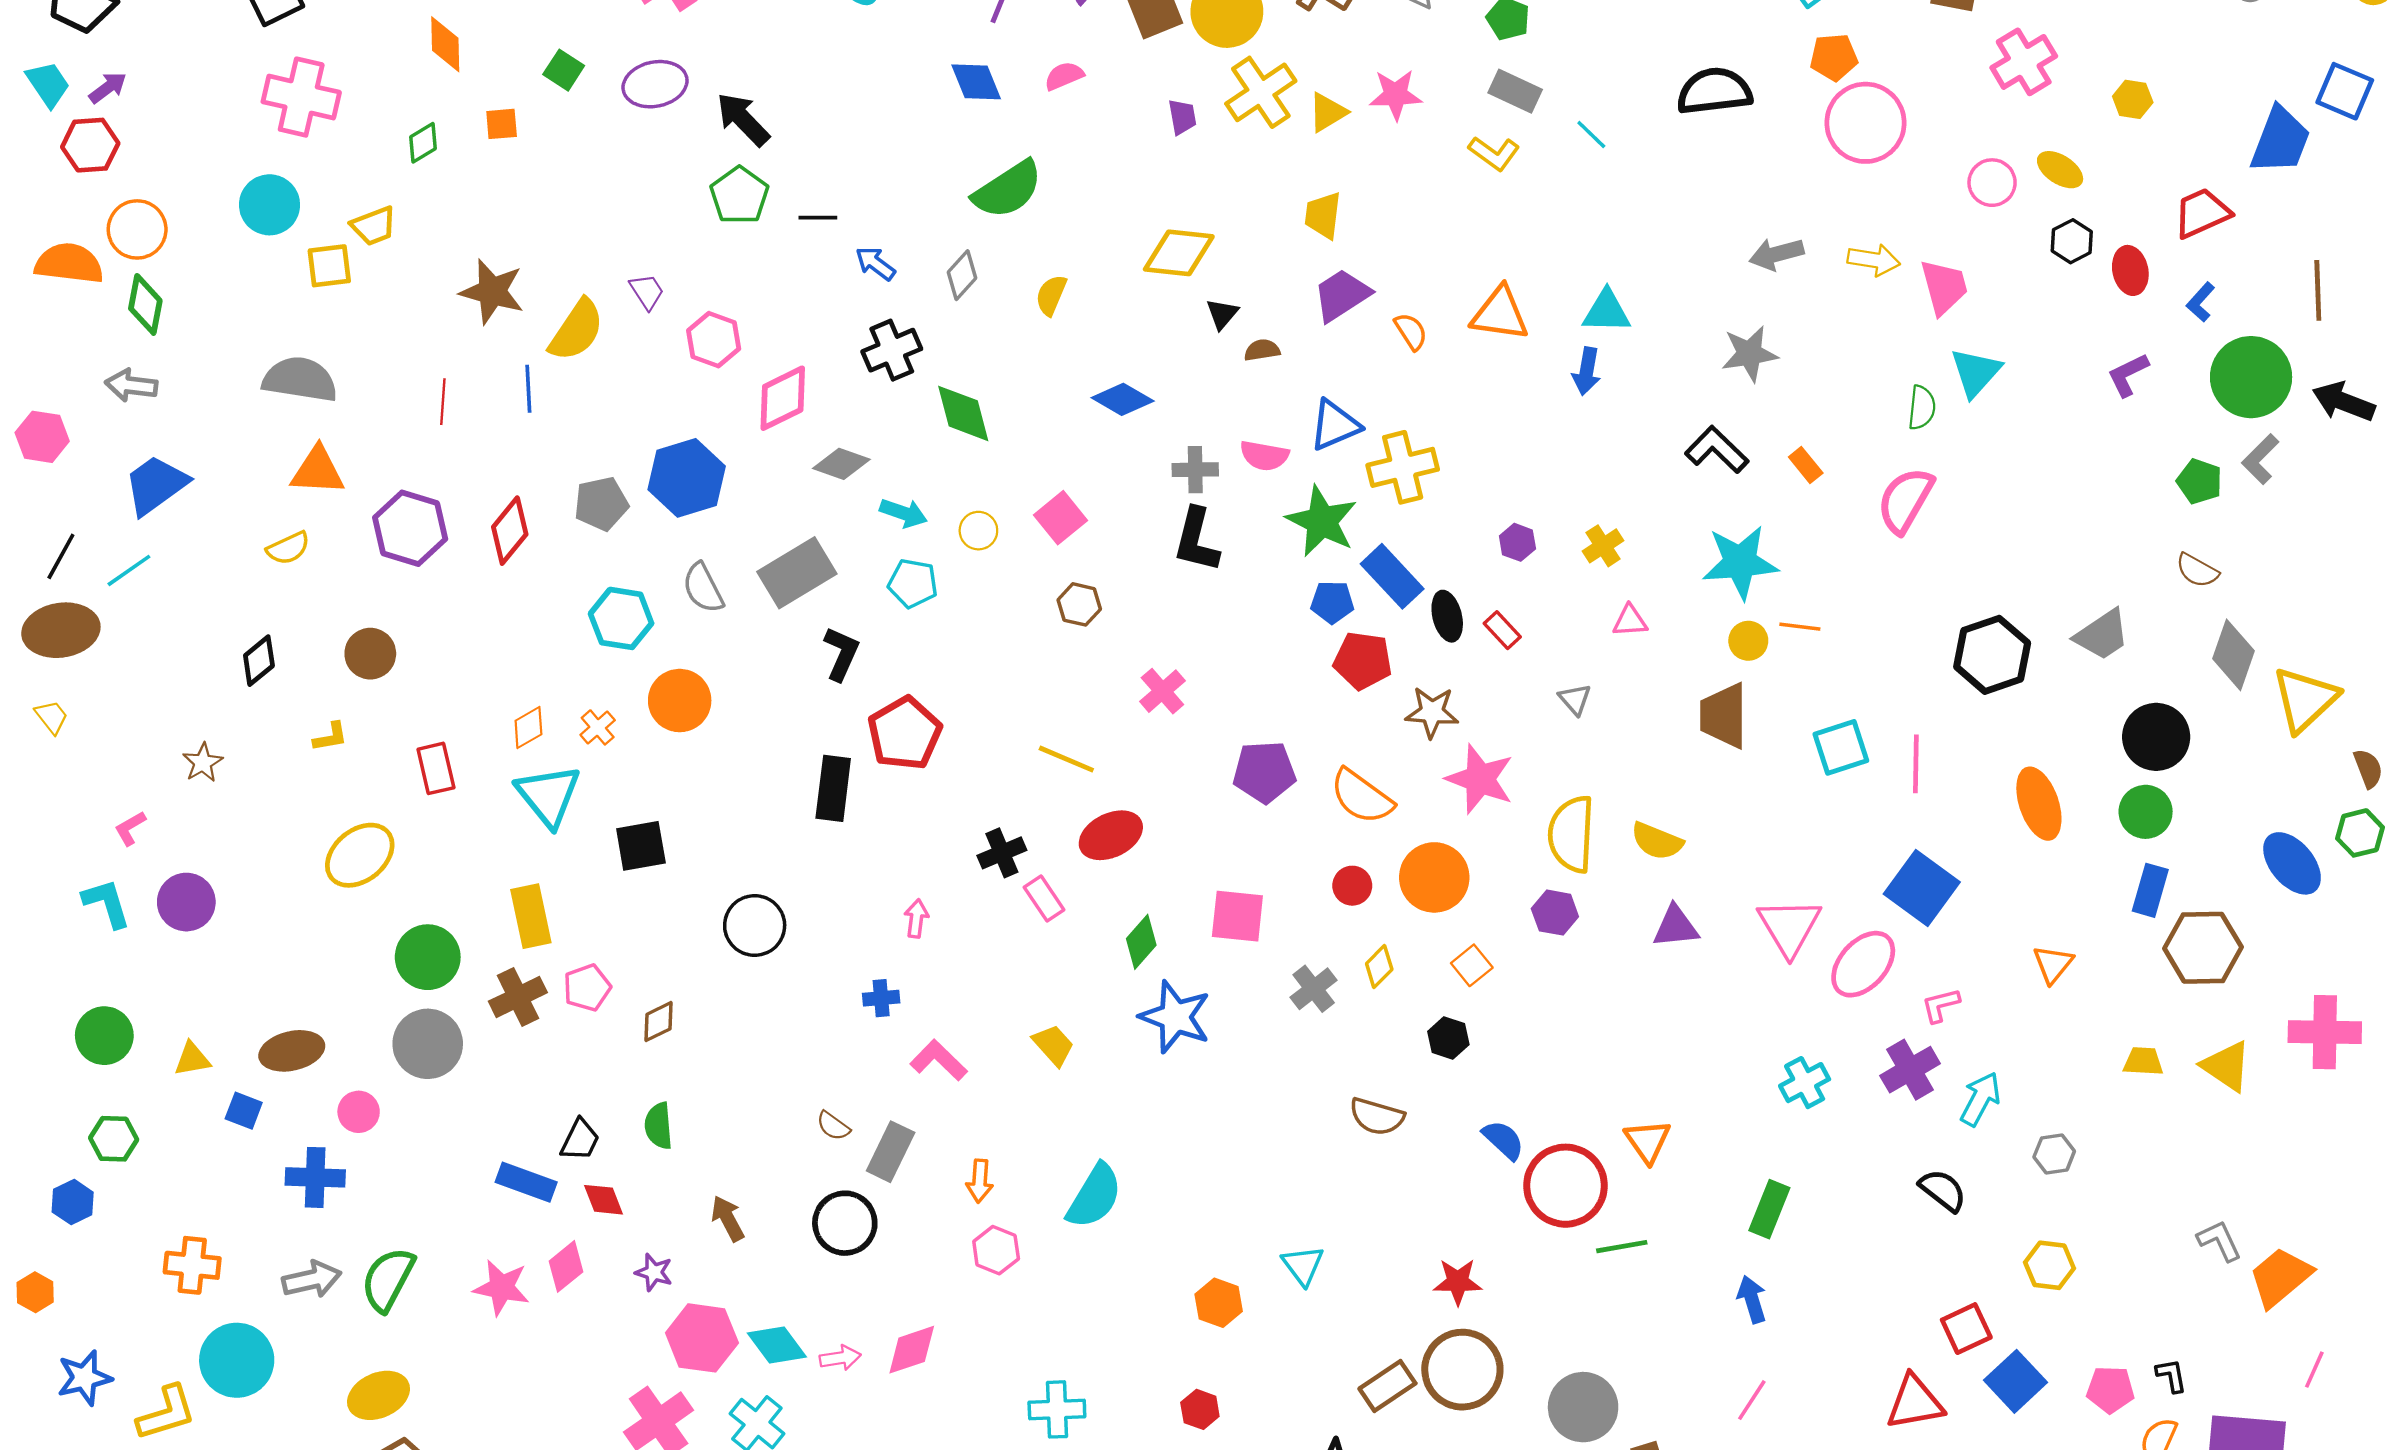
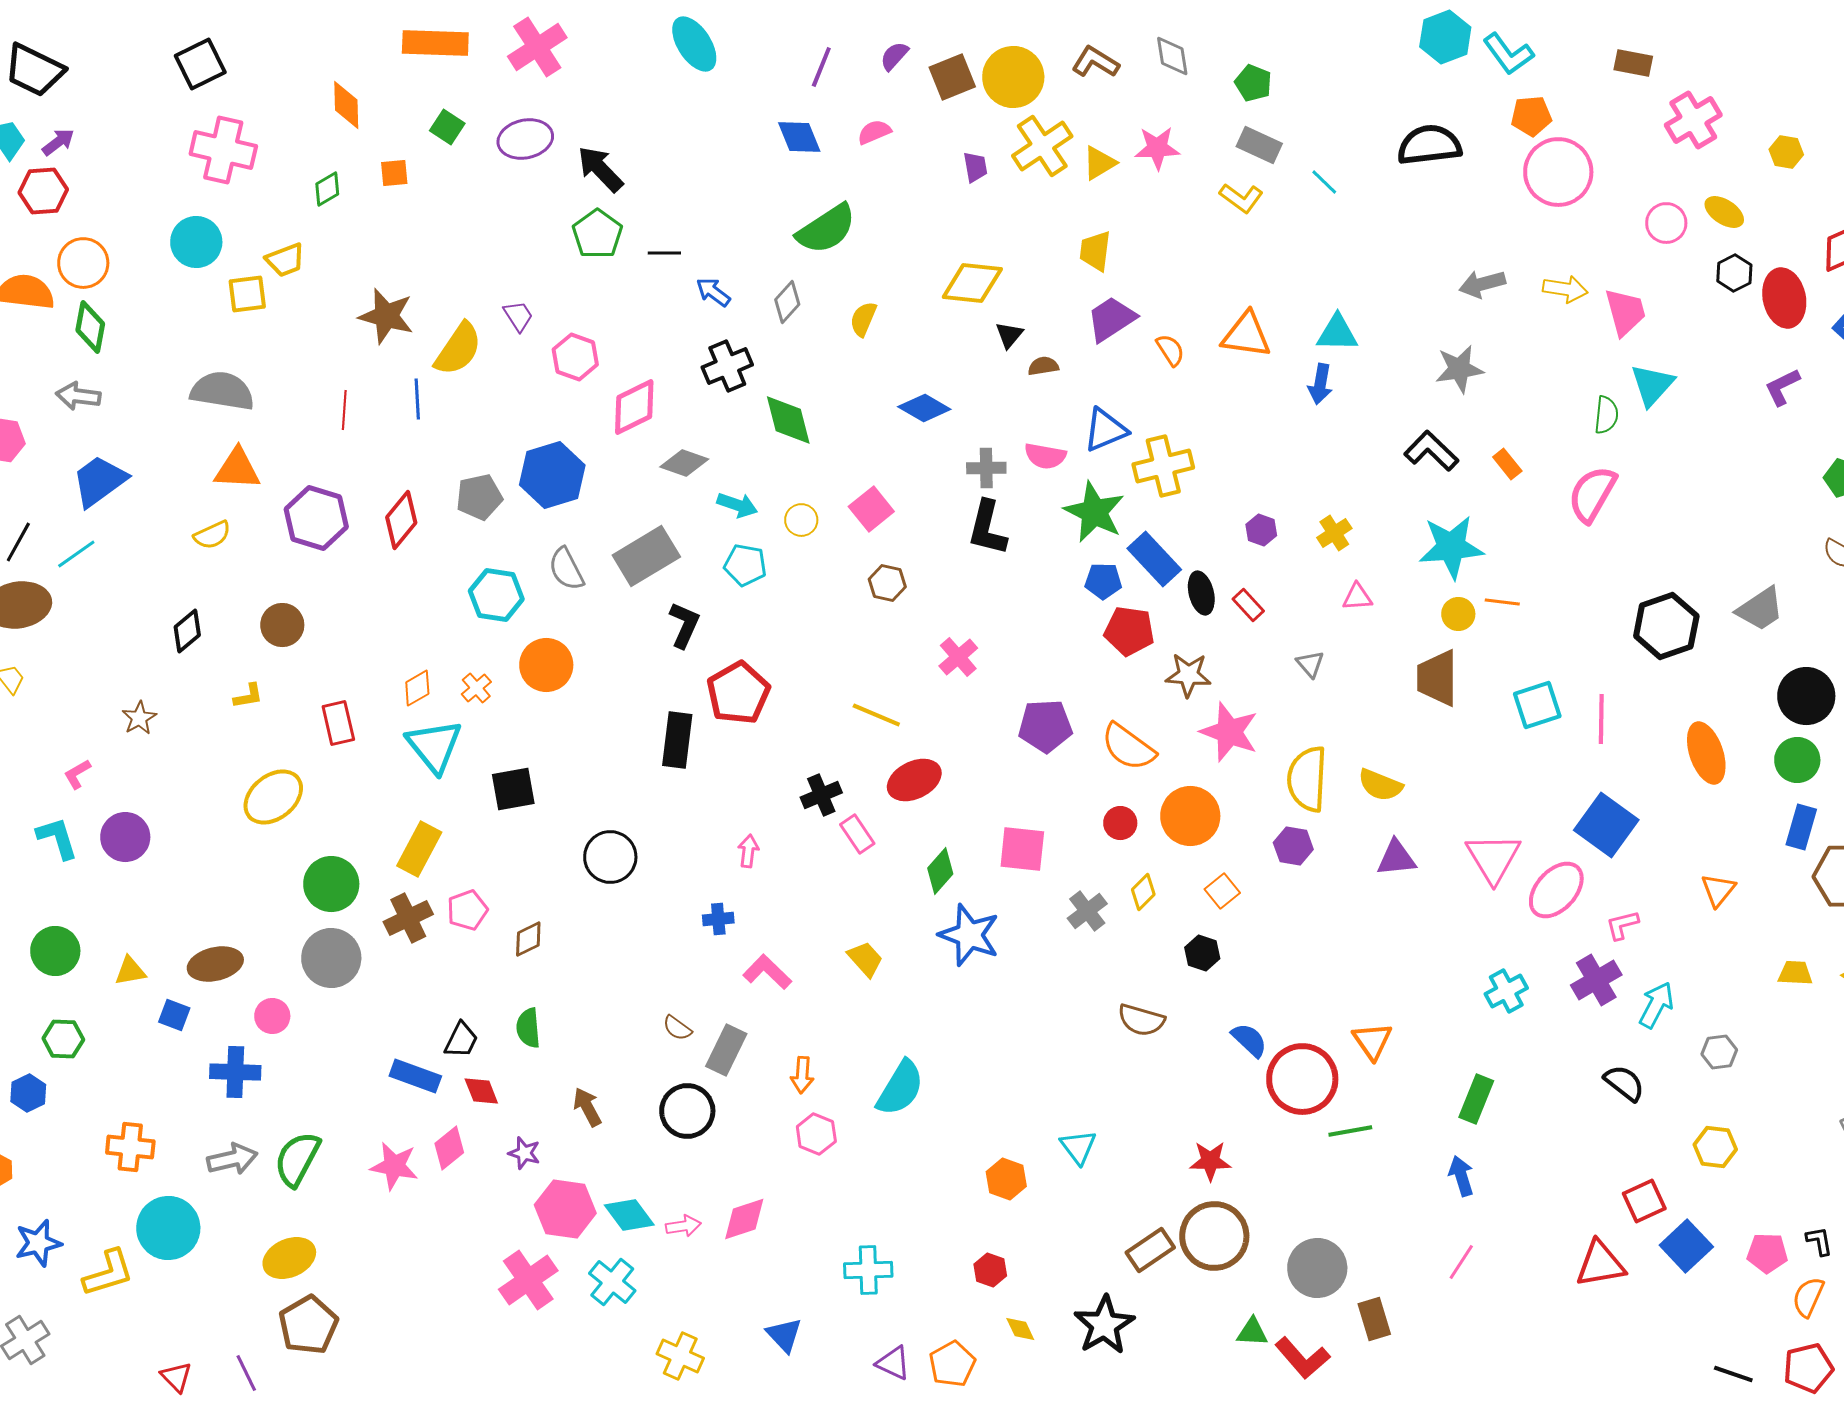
red ellipse: (2130, 270) -> (1784, 298), size x1.4
yellow rectangle: (531, 916) -> (419, 849), turned 40

